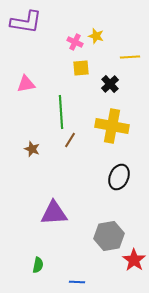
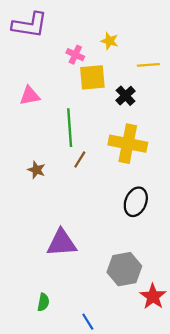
pink cross: (75, 42) -> (75, 55), moved
yellow square: (81, 68) -> (92, 77), size x1.4
blue line: (77, 282) -> (88, 322), turned 56

